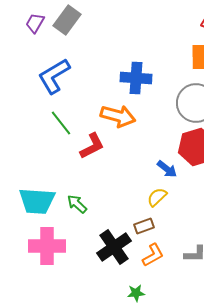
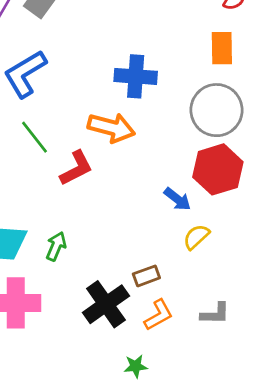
yellow semicircle: (157, 197) -> (196, 237), moved
green arrow: (77, 204) -> (56, 246), turned 70

